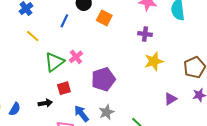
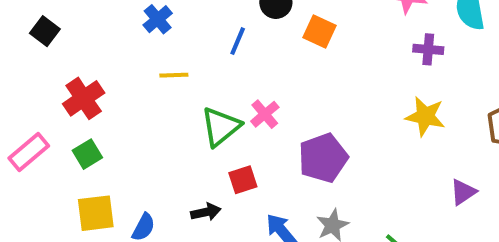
purple cross: (145, 34) -> (428, 49), moved
yellow line: (33, 36) -> (174, 75), turned -40
yellow star: (154, 61) -> (425, 116), turned 30

